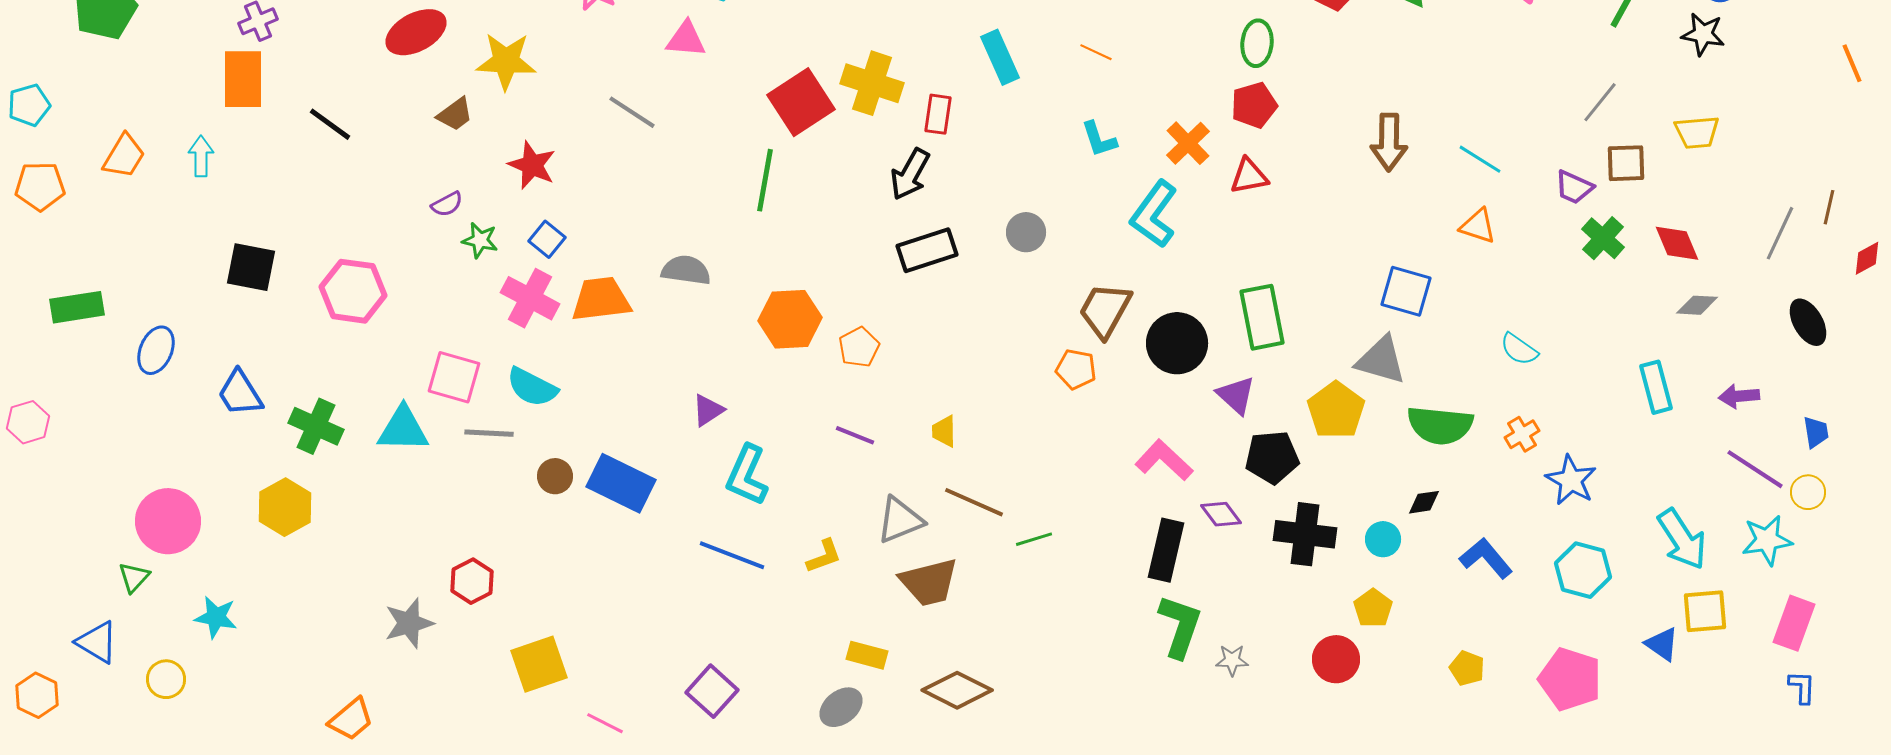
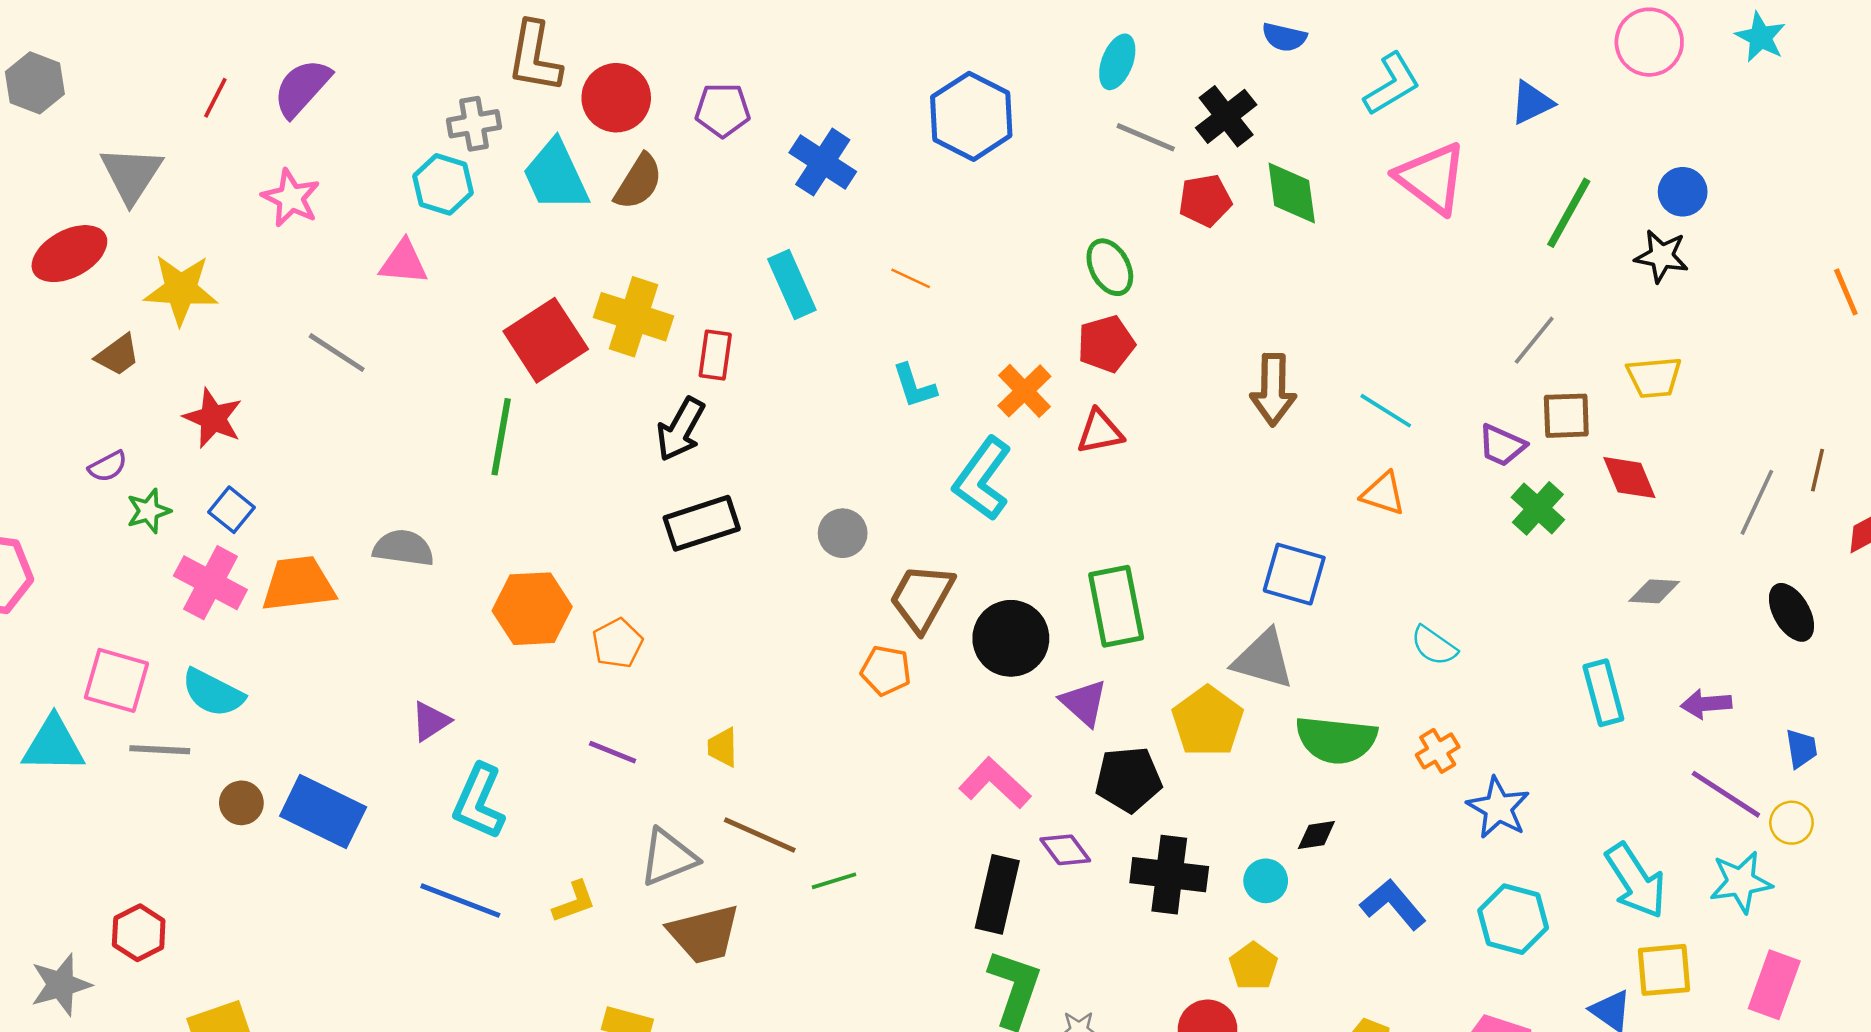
green ellipse: (1257, 43) -> (1110, 267), turned -33
gray circle: (1026, 232) -> (843, 533), moved
green star: (480, 240) -> (149, 511), turned -30
red diamond: (1677, 243) -> (1629, 478), moved

